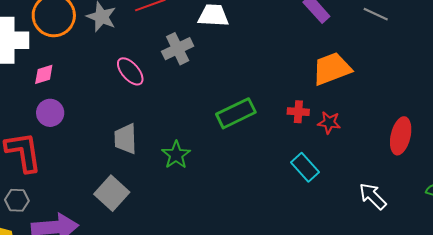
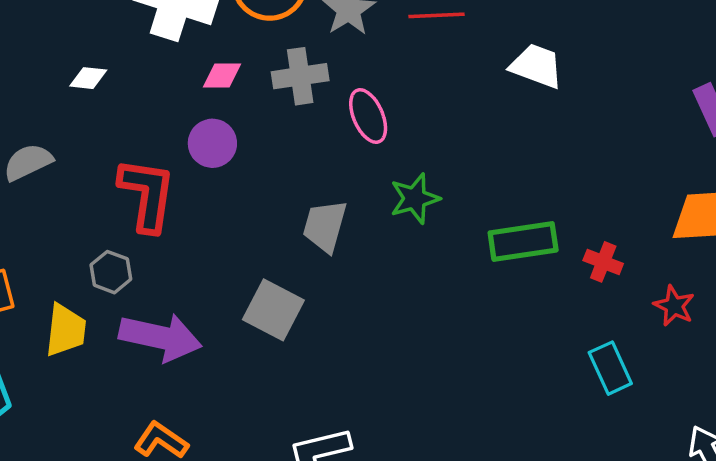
gray cross: (178, 49) -> (300, 76), moved
red cross: (298, 112) -> (603, 262), moved
green star: (176, 155) -> (415, 198), moved
gray square: (112, 193) -> (273, 310), turned -32

